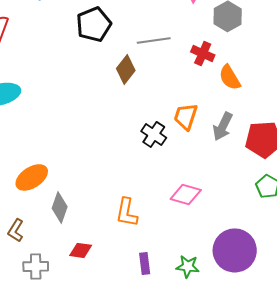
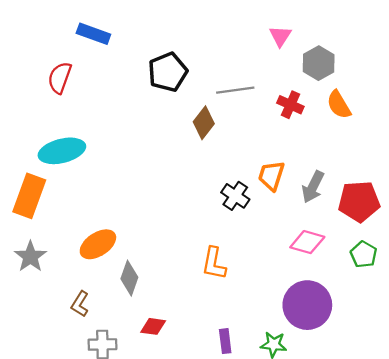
orange semicircle: (230, 77) -> (339, 105), moved
pink diamond: (186, 194) -> (307, 242), moved
orange L-shape: (127, 212) -> (214, 263), moved
purple circle: (235, 250) -> (307, 305), moved

